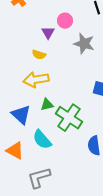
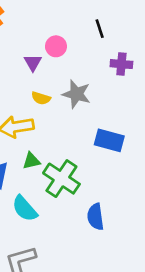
gray star: (84, 44) -> (76, 94), moved
yellow semicircle: (39, 55) -> (41, 98), moved

